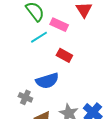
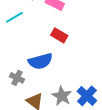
cyan line: (39, 37) -> (14, 17), moved

